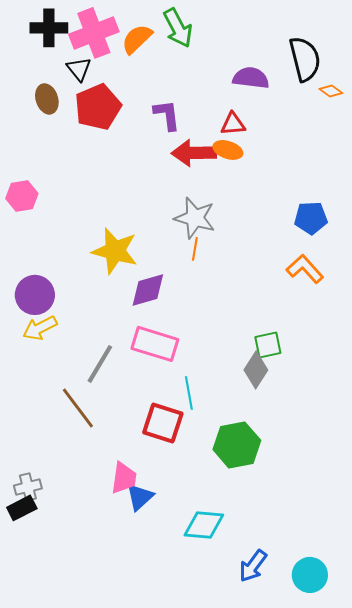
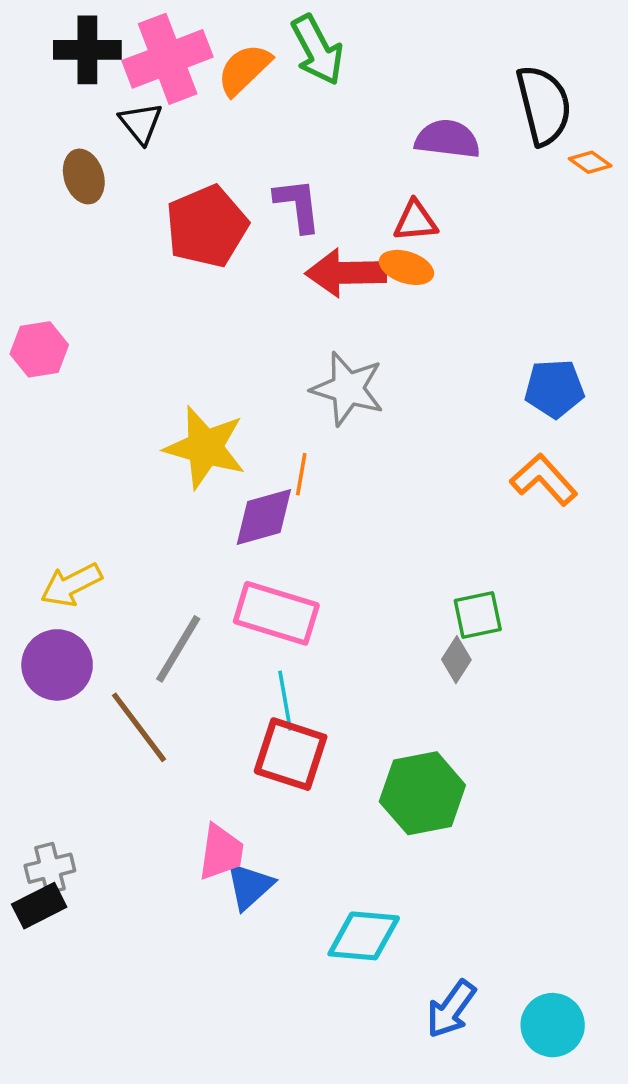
red pentagon: (98, 107) -> (207, 226), moved
orange line: (195, 249) -> (301, 474), moved
purple circle: (35, 295) -> (57, 665), moved
gray diamond: (256, 370) -> (456, 660), size x0.7
cyan line: (189, 393) -> (285, 701), moved

